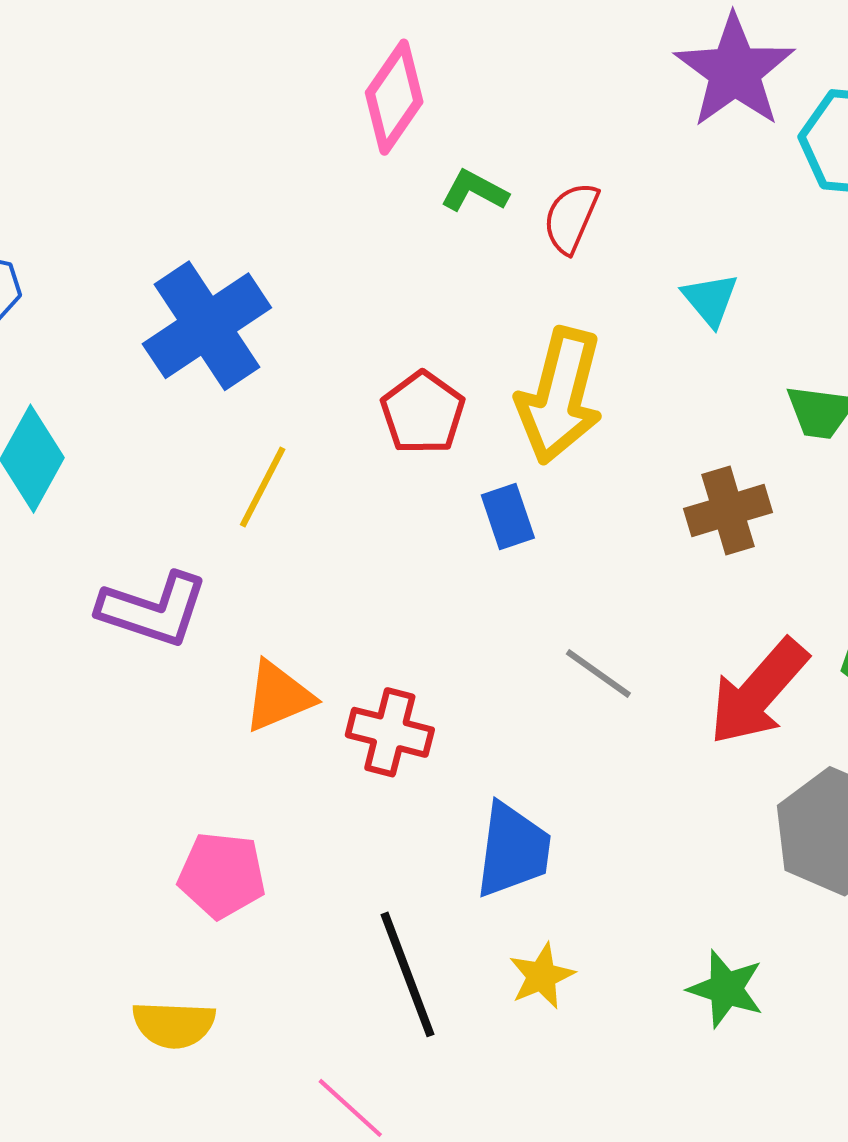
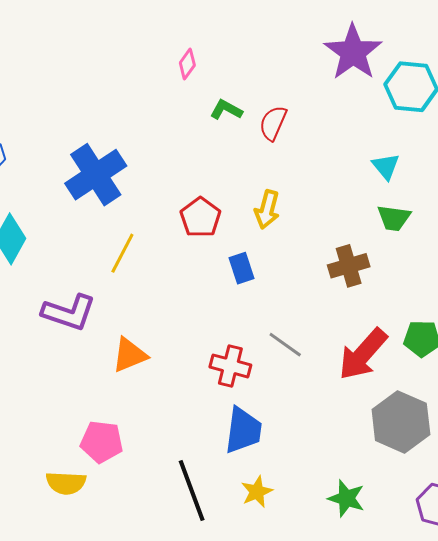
pink diamond: (394, 97) -> (187, 64), size x0.6
cyan triangle: (710, 299) -> (386, 166), moved
yellow arrow: (560, 396) -> (267, 210), size x0.6
red cross: (390, 732) -> (230, 366), moved
yellow semicircle: (174, 1025) -> (66, 483), moved

